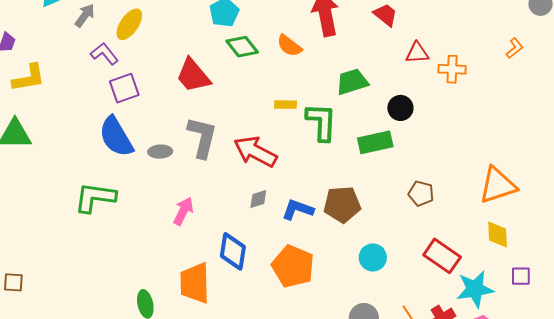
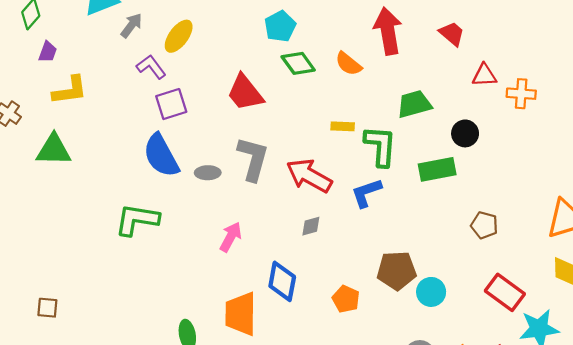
brown pentagon: (342, 204) -> (397, 271), moved
blue L-shape: (298, 210) -> (366, 193), moved, turned -40
orange pentagon: (293, 266) -> (346, 299), size x0.6

